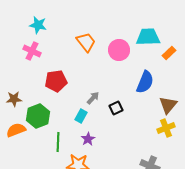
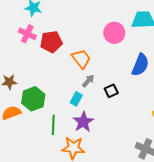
orange trapezoid: (86, 42) -> (81, 59), moved
red pentagon: (56, 81) -> (51, 42), moved
purple star: (88, 139) -> (83, 122), size x1.5

